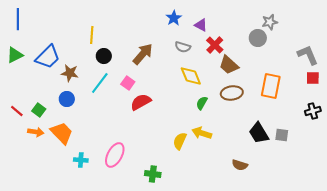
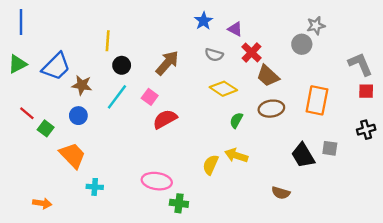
yellow diamond: (191, 76) -> (223, 89), turned -35
red line: (17, 111) -> (27, 113), moved
orange arrow: (36, 132) -> (42, 203), moved
gray square: (282, 135) -> (330, 148), moved
pink ellipse: (115, 155) -> (157, 181), moved, turned 70

